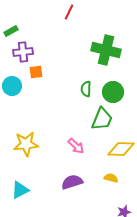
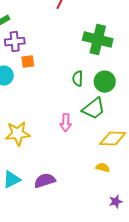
green trapezoid: (102, 119) -> (94, 109), turned 30
pink arrow: (76, 146) -> (66, 123), moved, turned 48
purple semicircle: (72, 182) -> (45, 181), moved

